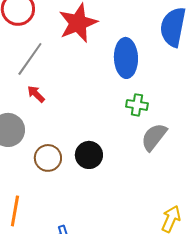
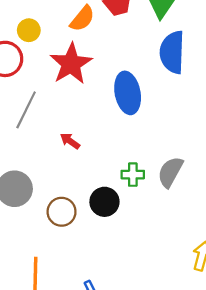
red arrow: (36, 94) -> (70, 141), moved
green cross: (137, 105) -> (133, 175), moved

